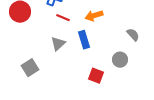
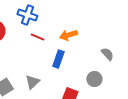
blue rectangle: (84, 40) -> (58, 59), turned 36
gray triangle: (58, 44) -> (32, 82), moved

